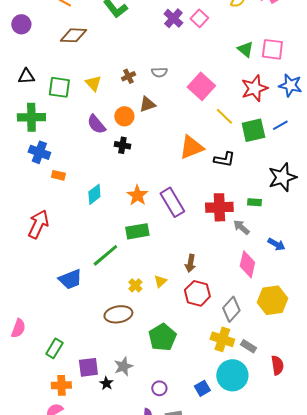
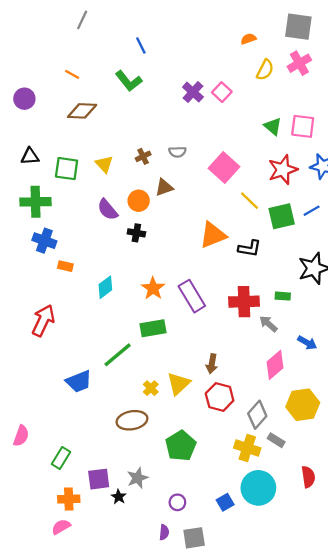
pink diamond: (247, 264) -> (275, 365), turned 36
yellow triangle: (160, 281) -> (179, 384), size x1.6
gray rectangle: (248, 346) -> (276, 440), moved

